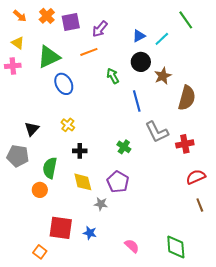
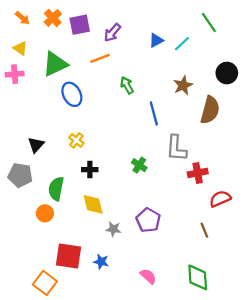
black circle: (141, 62) -> (227, 73), moved
gray L-shape: (157, 132) -> (176, 148), turned 30
red cross: (185, 144) -> (198, 173), moved
purple pentagon: (118, 182) -> (148, 220), moved
brown line: (200, 205) -> (204, 230), moved
orange square: (40, 252) -> (45, 283), size x1.5

